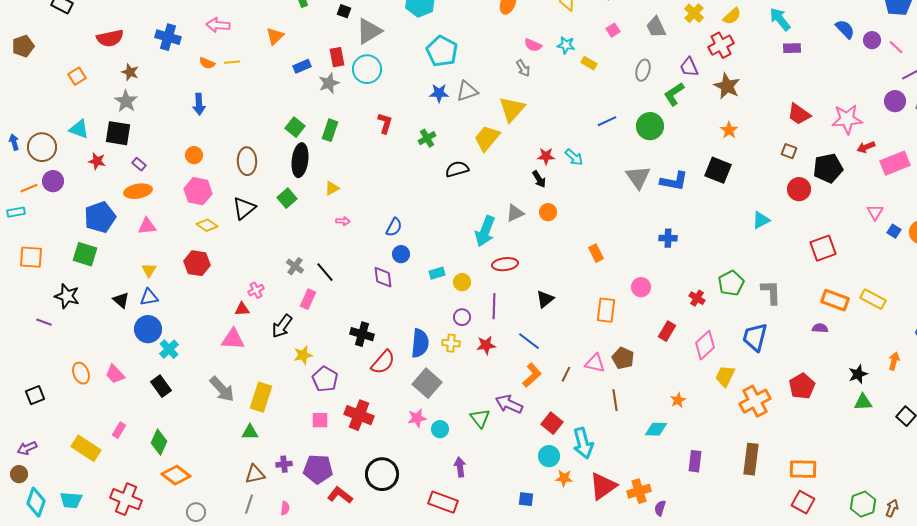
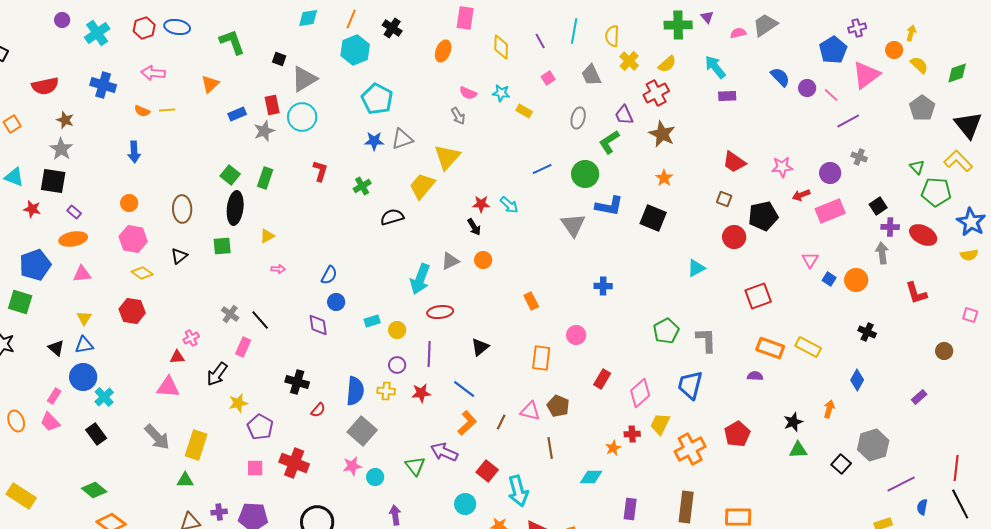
purple circle: (895, 101) -> (830, 173), moved
pink star: (847, 119) -> (782, 167), size x0.7
blue L-shape: (674, 181) -> (609, 206), moved
green square: (287, 198) -> (222, 246), turned 36
black triangle: (244, 208) -> (179, 256), size x0.7
red cross: (697, 298) -> (632, 434), moved, turned -35
red semicircle: (383, 362) -> (318, 410), size x0.6
pink rectangle: (119, 430) -> (54, 396), moved
green diamond: (159, 442) -> (94, 490), turned -75
cyan circle: (549, 456) -> (465, 504), moved

